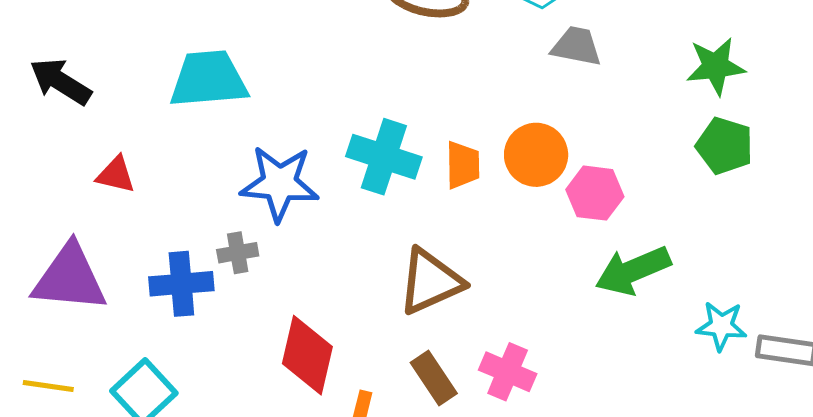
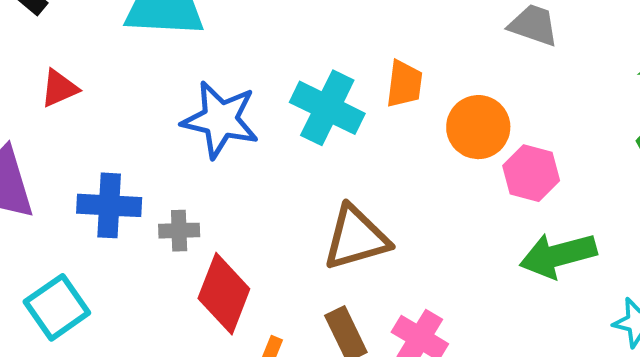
orange trapezoid: (463, 165) -> (404, 84), moved
red triangle: (116, 175) -> (59, 88), turned -45
gray cross: (238, 253) -> (179, 231), moved

